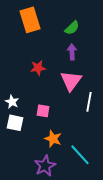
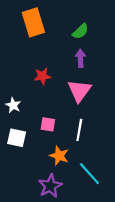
white star: (12, 102) -> (13, 105), moved
white line: (89, 102) -> (79, 130), moved

